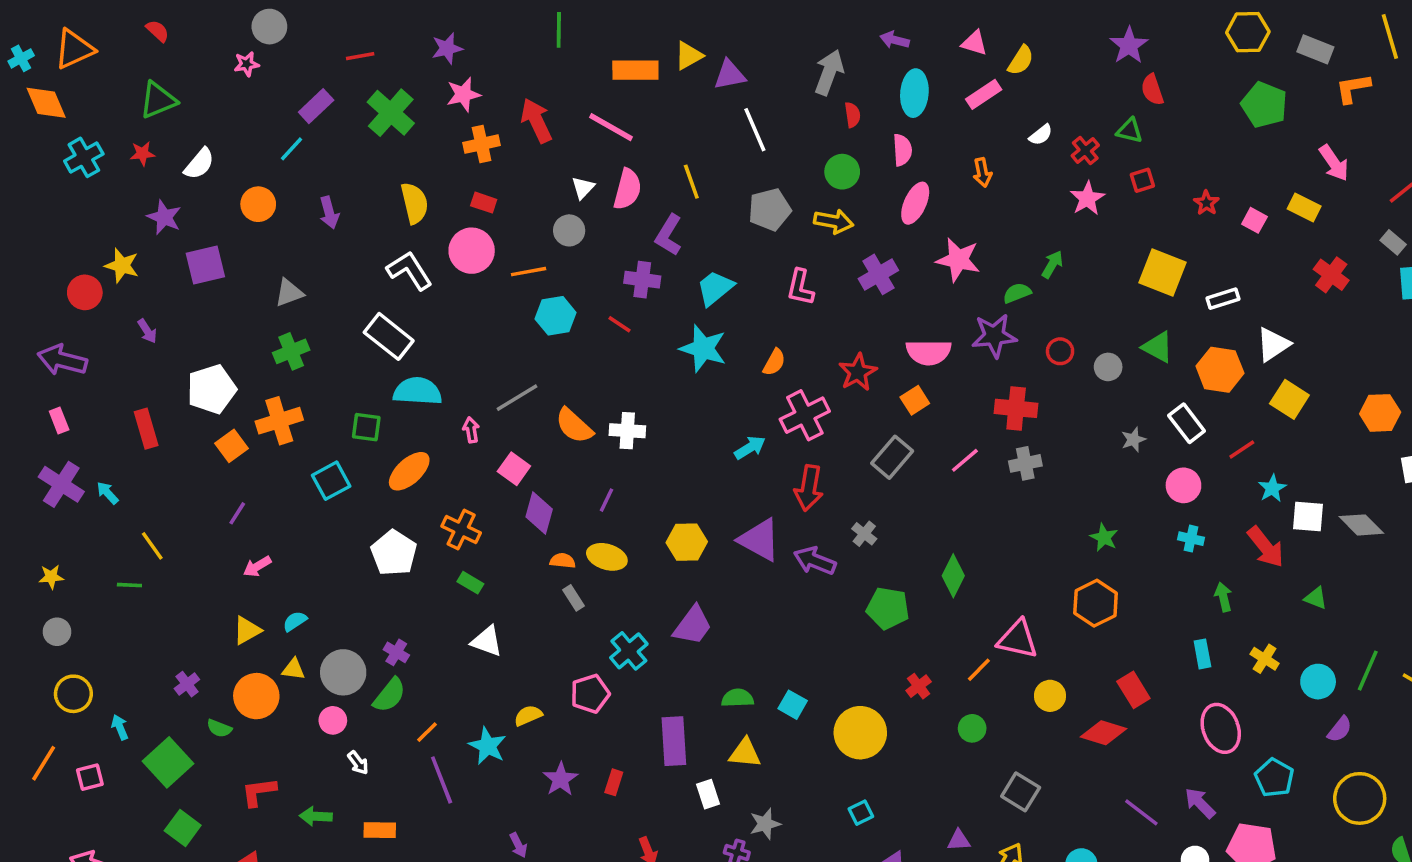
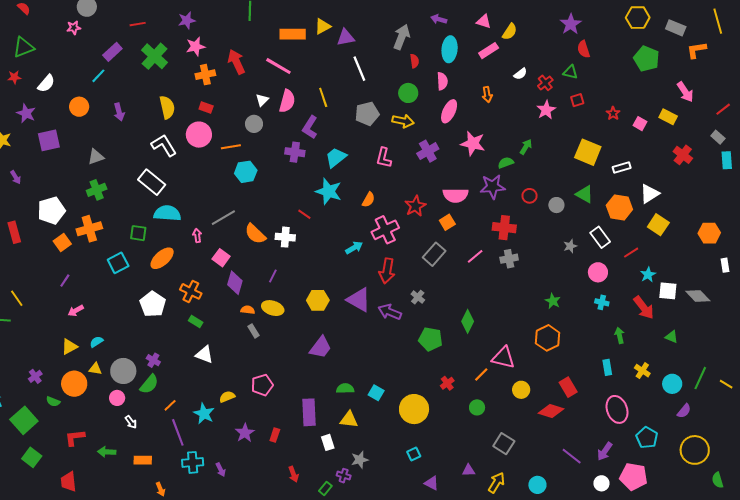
red line: (619, 324) -> (304, 214), moved
cyan cross: (629, 651) -> (193, 462), moved, turned 35
purple arrow: (1200, 803) -> (605, 451), turned -102

